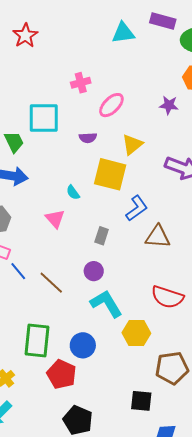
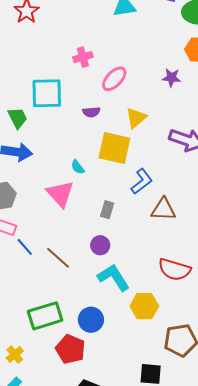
pink triangle: (55, 219) -> (60, 194), size x1.4
green rectangle: (37, 340) -> (45, 316), turned 68

